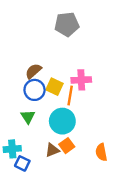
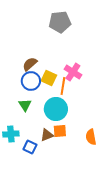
pink cross: (81, 80) -> (73, 72), turned 36
orange square: (67, 146) -> (60, 131), turned 32
blue square: (22, 163) -> (30, 147), moved

